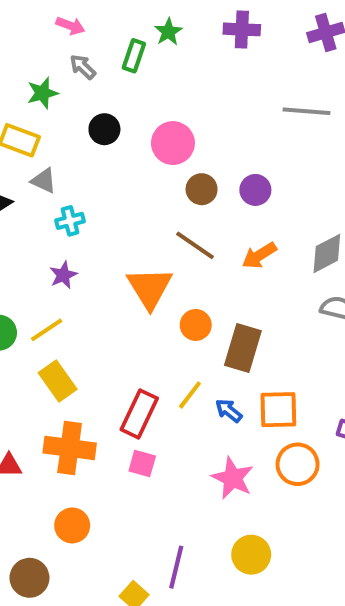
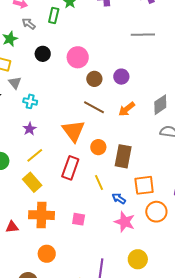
gray triangle: (44, 181) -> (15, 83), turned 32
cyan cross: (70, 221) -> (30, 101), turned 32
yellow line: (47, 330) -> (35, 155), moved
yellow line: (190, 395) -> (99, 182), turned -56
blue arrow: (229, 411) -> (119, 199), moved
red rectangle: (139, 414) -> (70, 168), moved

